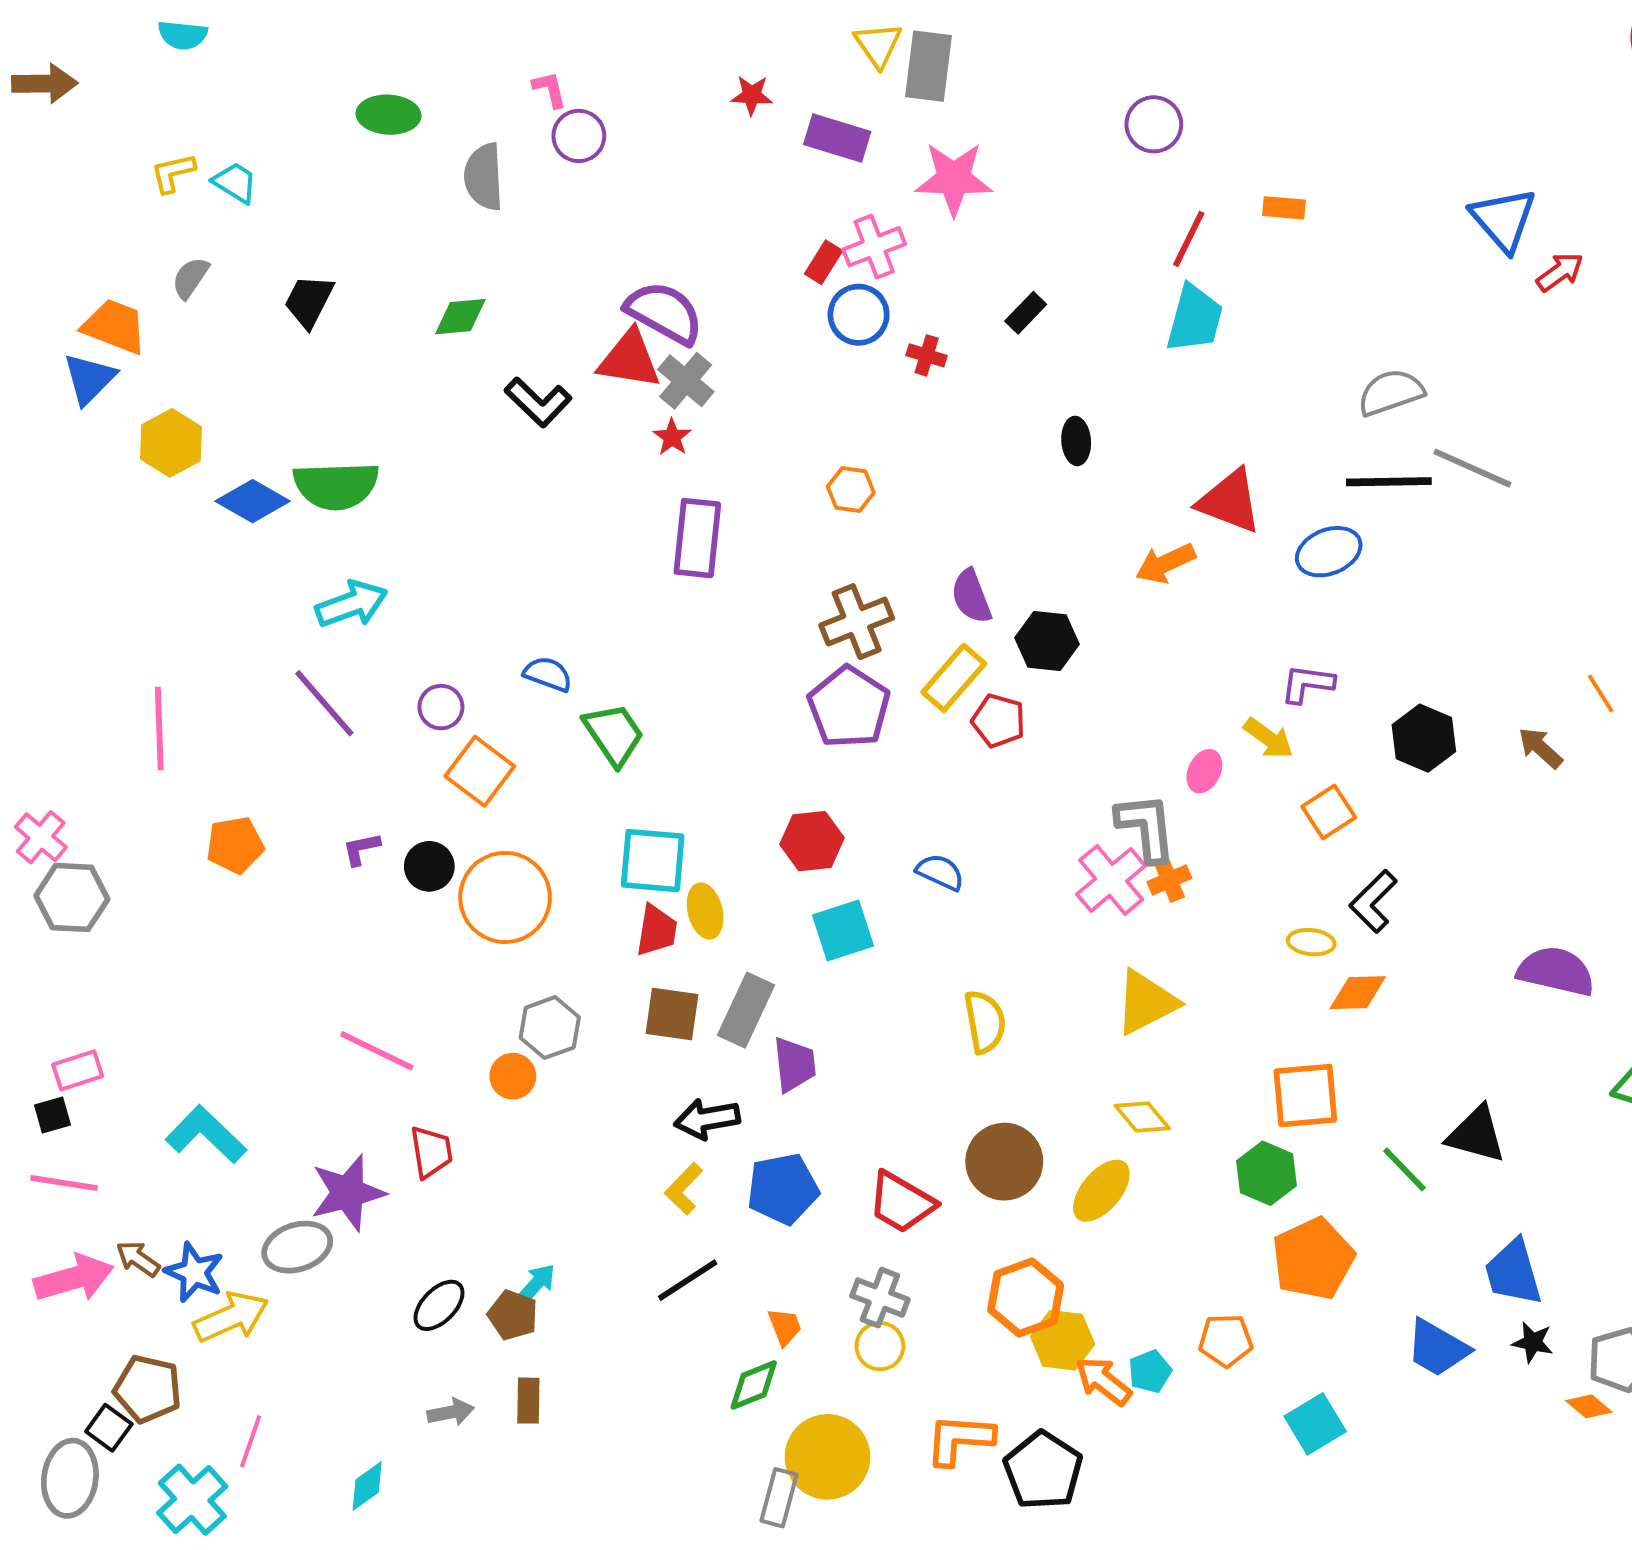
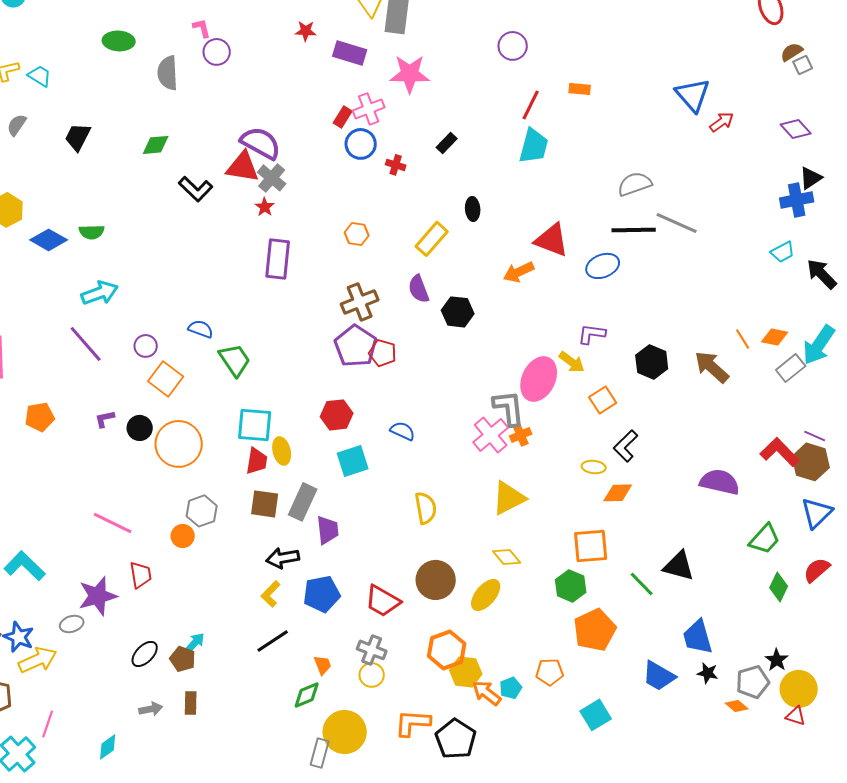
green semicircle: (336, 486) -> (92, 232), size x0.6
yellow rectangle: (954, 678) -> (432, 239), moved
red pentagon: (998, 721) -> (383, 353), moved
brown arrow: (1540, 748) -> (712, 367), size x1.5
pink ellipse: (1204, 771) -> (539, 379), size x2.0
gray ellipse: (297, 1247) -> (72, 624), size x0.7

